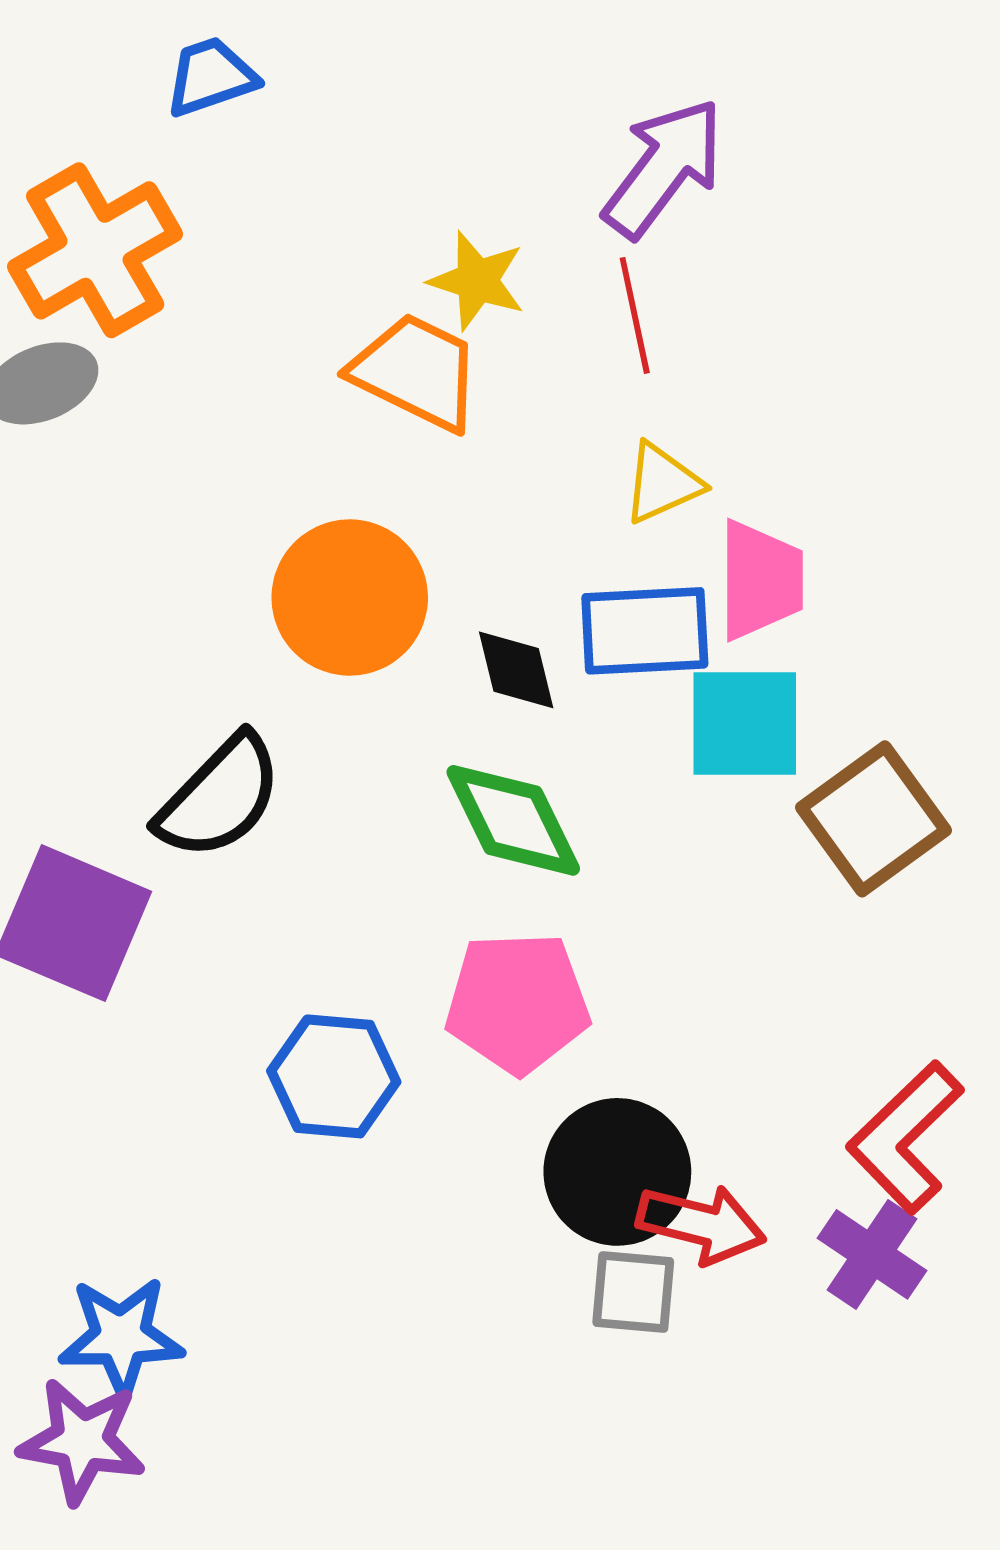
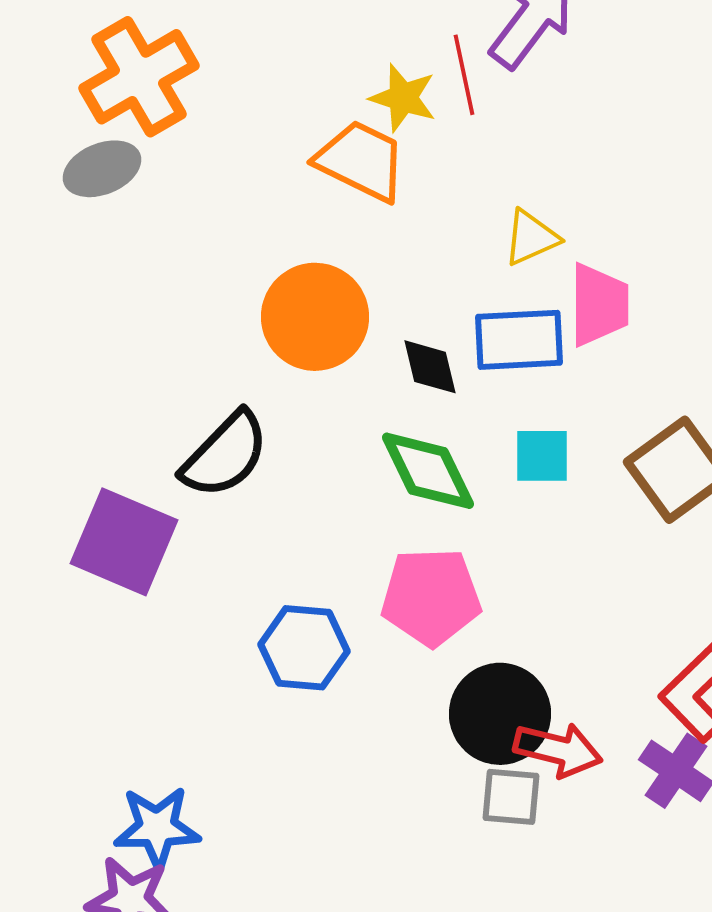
red line: (635, 315) -> (464, 75), moved
cyan square: (745, 723) -> (542, 456), moved, size x0.7

